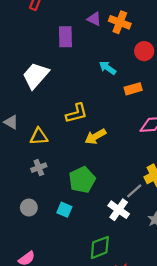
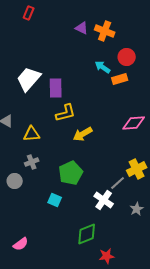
purple rectangle: (65, 37) -> (56, 88), moved
cyan arrow: (108, 68) -> (103, 67), moved
orange rectangle: (133, 89) -> (120, 79), moved
gray circle: (29, 208) -> (15, 181), moved

